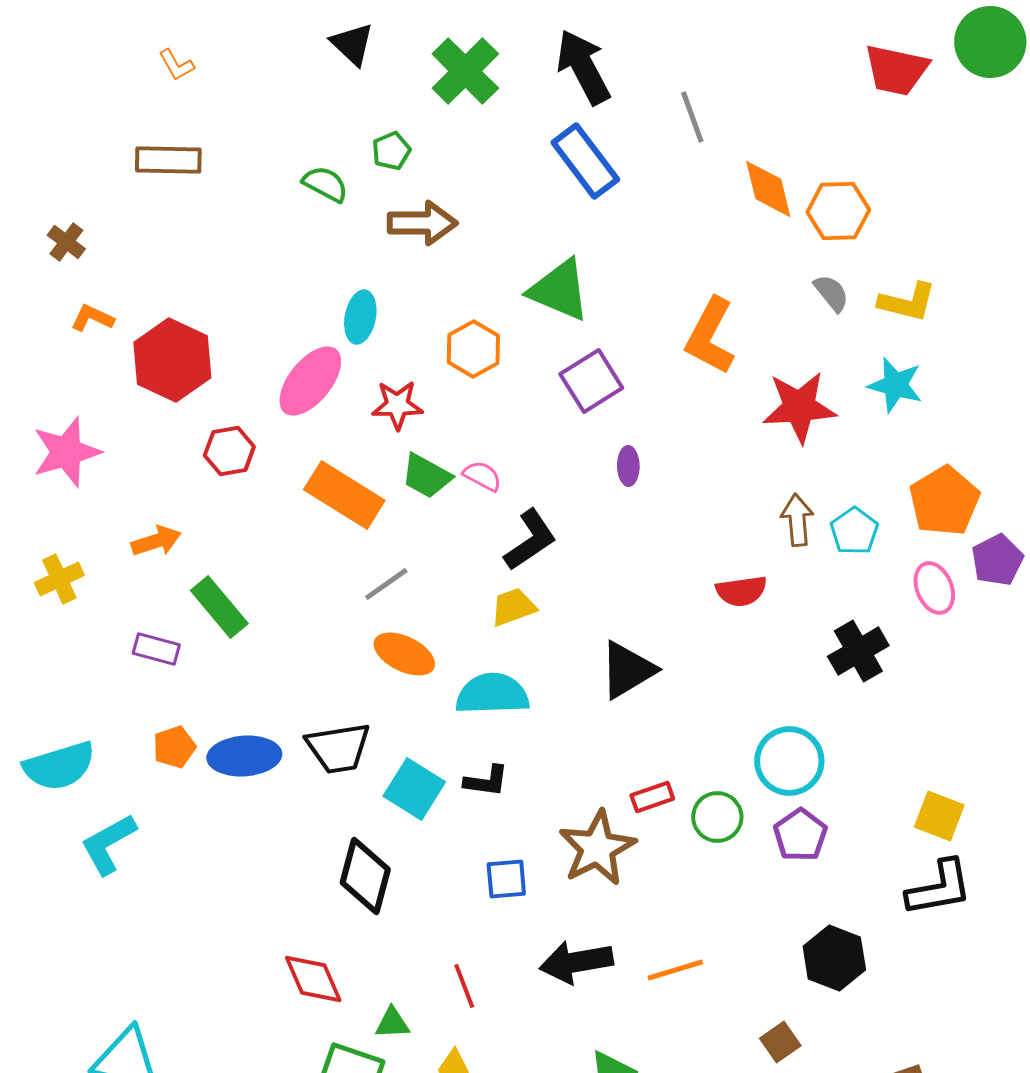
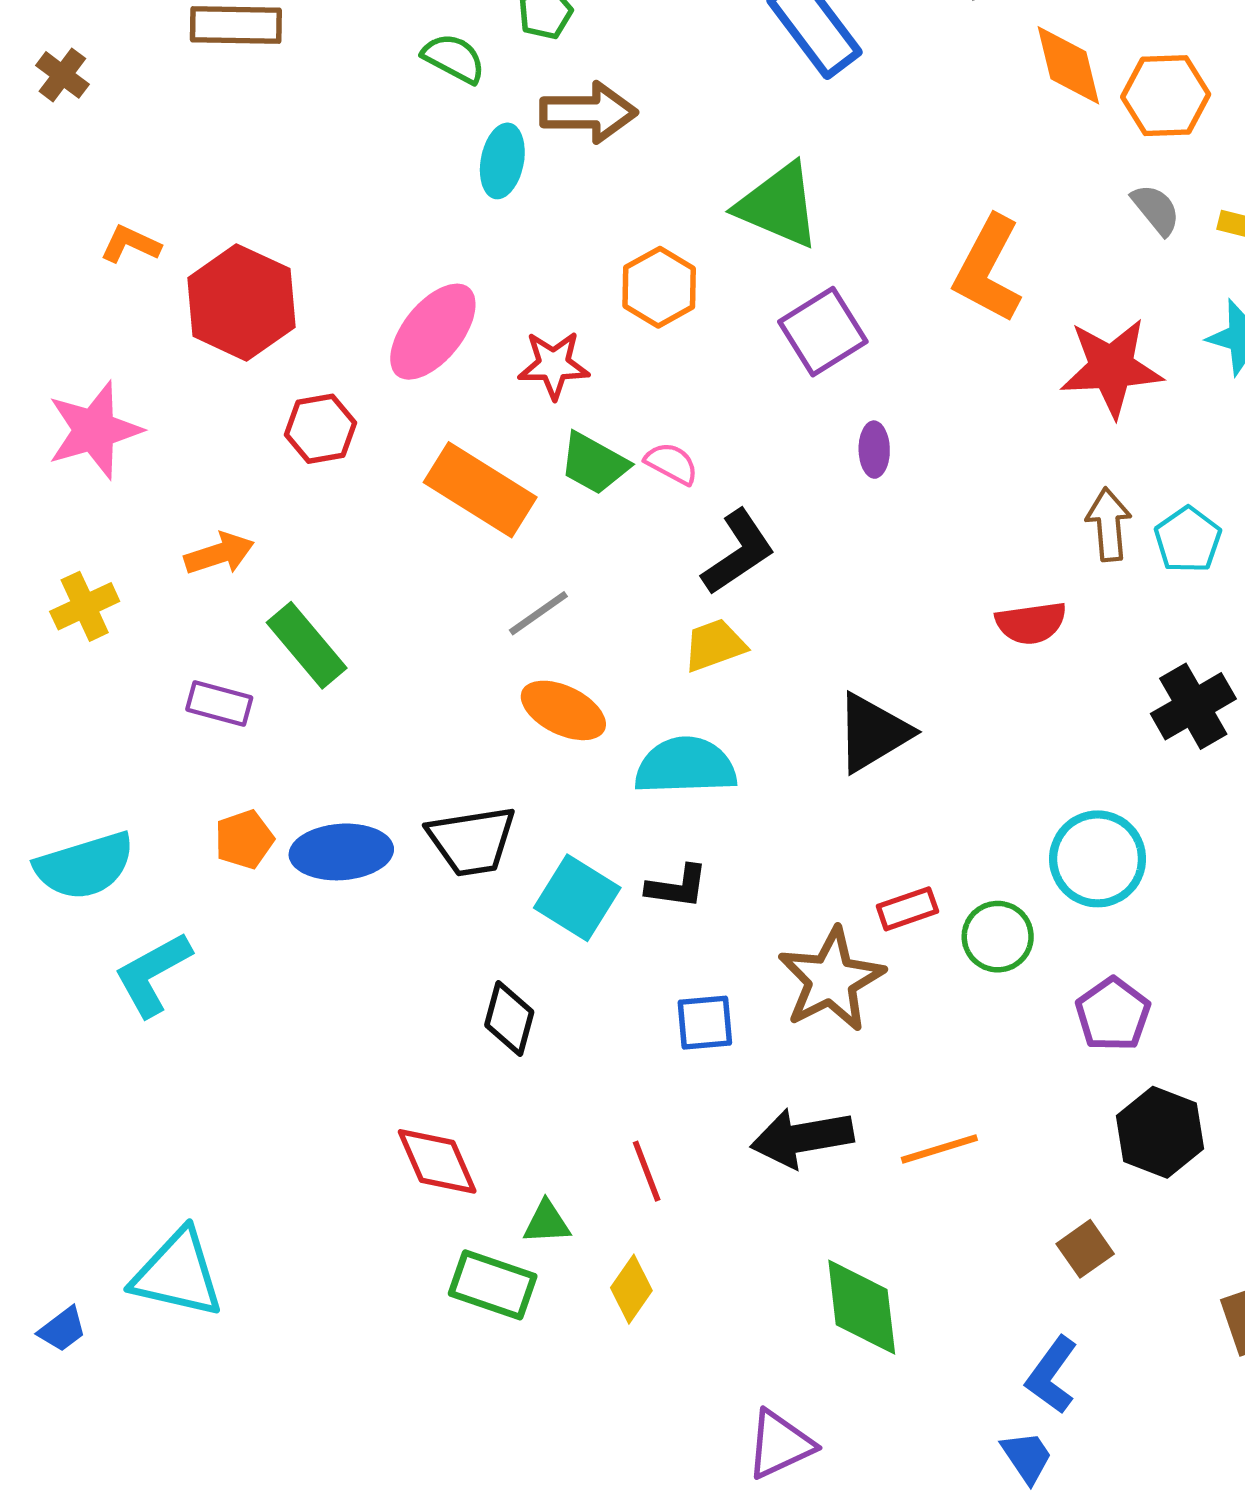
brown cross: (66, 242) -> (62, 75), moved
cyan ellipse: (360, 317) -> (502, 161), moved
purple pentagon: (800, 835) -> (1113, 1014), moved
black diamond: (365, 876) -> (509, 1018), size x0.7

